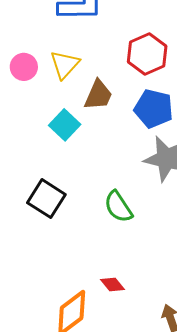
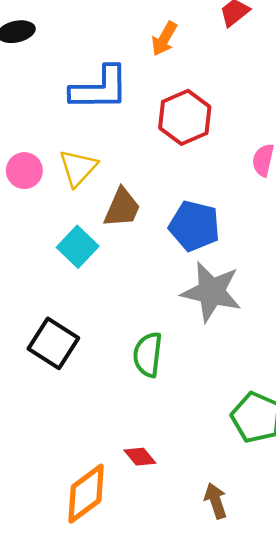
red hexagon: (147, 54) -> (185, 117), moved
green semicircle: (118, 207) -> (148, 355), turned 40

